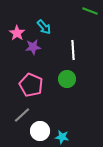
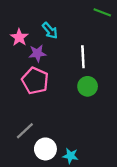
green circle: (67, 79) -> (88, 86), moved
pink pentagon: (31, 85) -> (35, 81), moved

